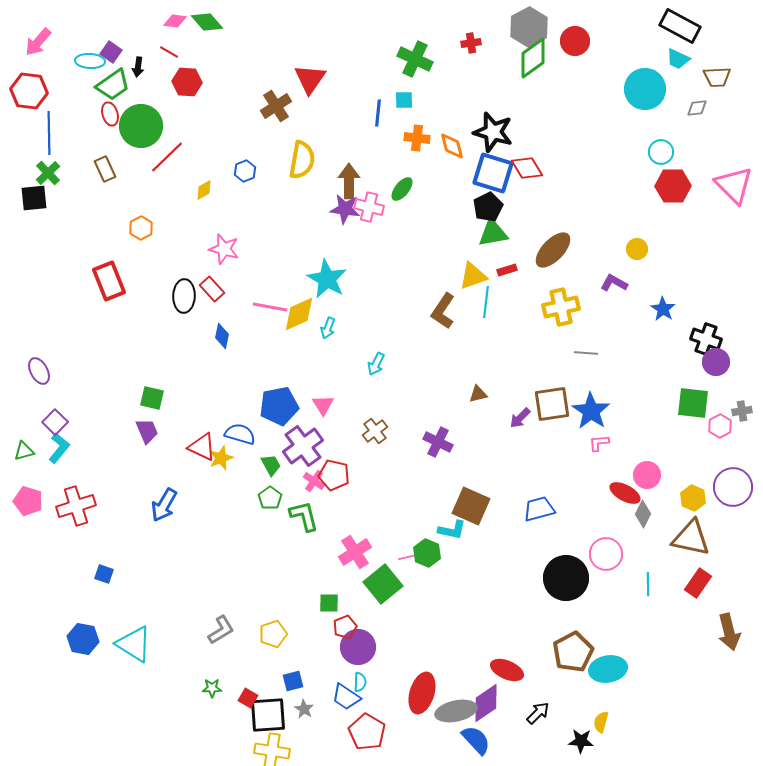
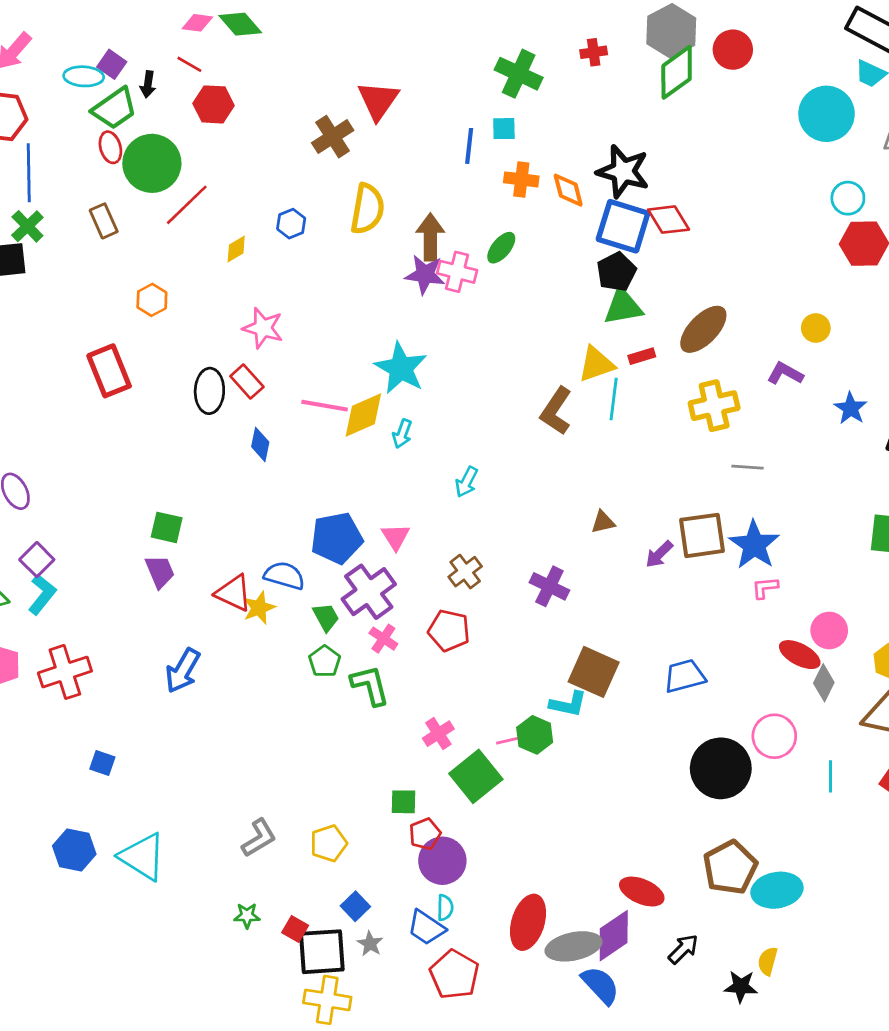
red pentagon: (334, 475) -> (449, 630), moved
pink cross: (355, 552) -> (438, 734), size x0.7
blue square: (293, 681) -> (355, 906), turned -30

